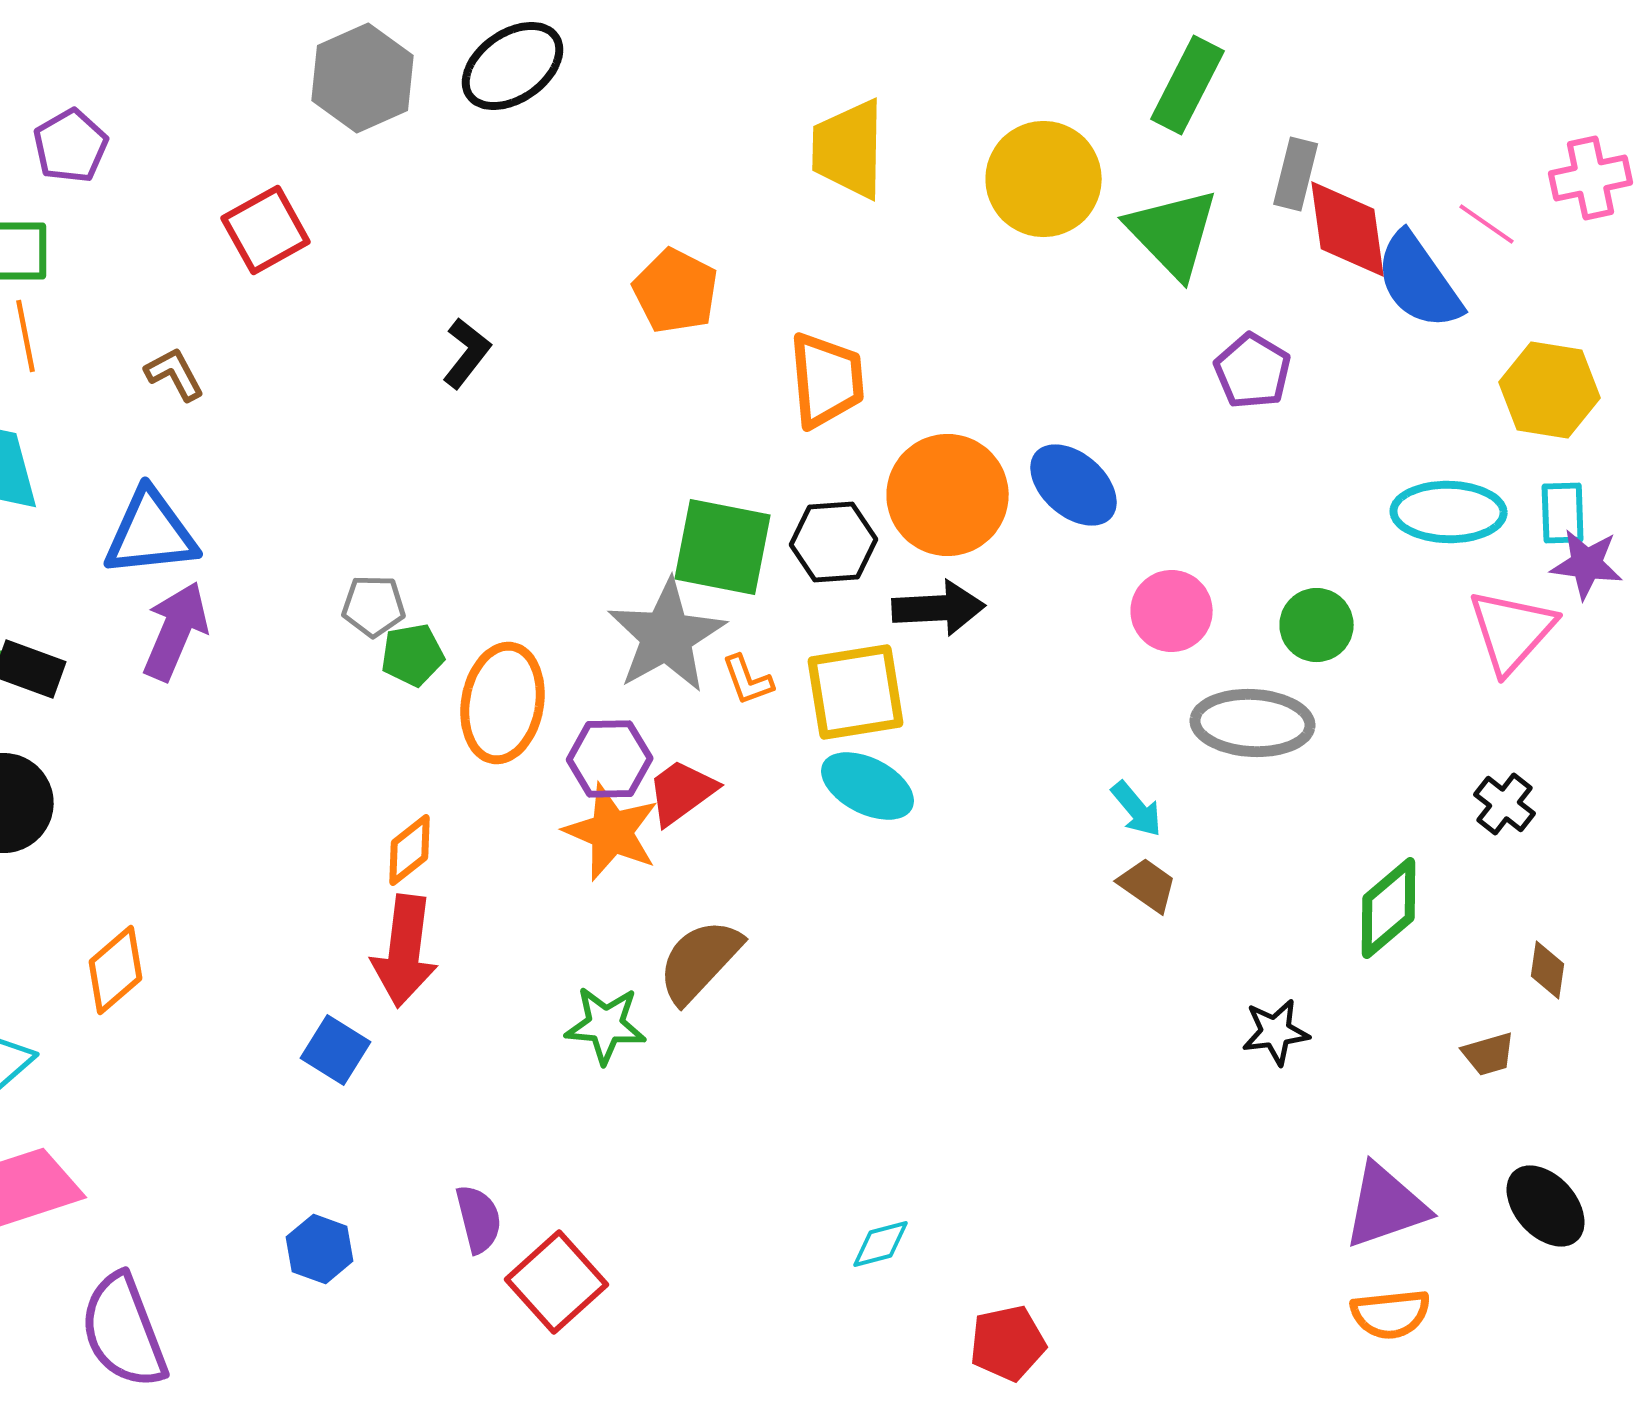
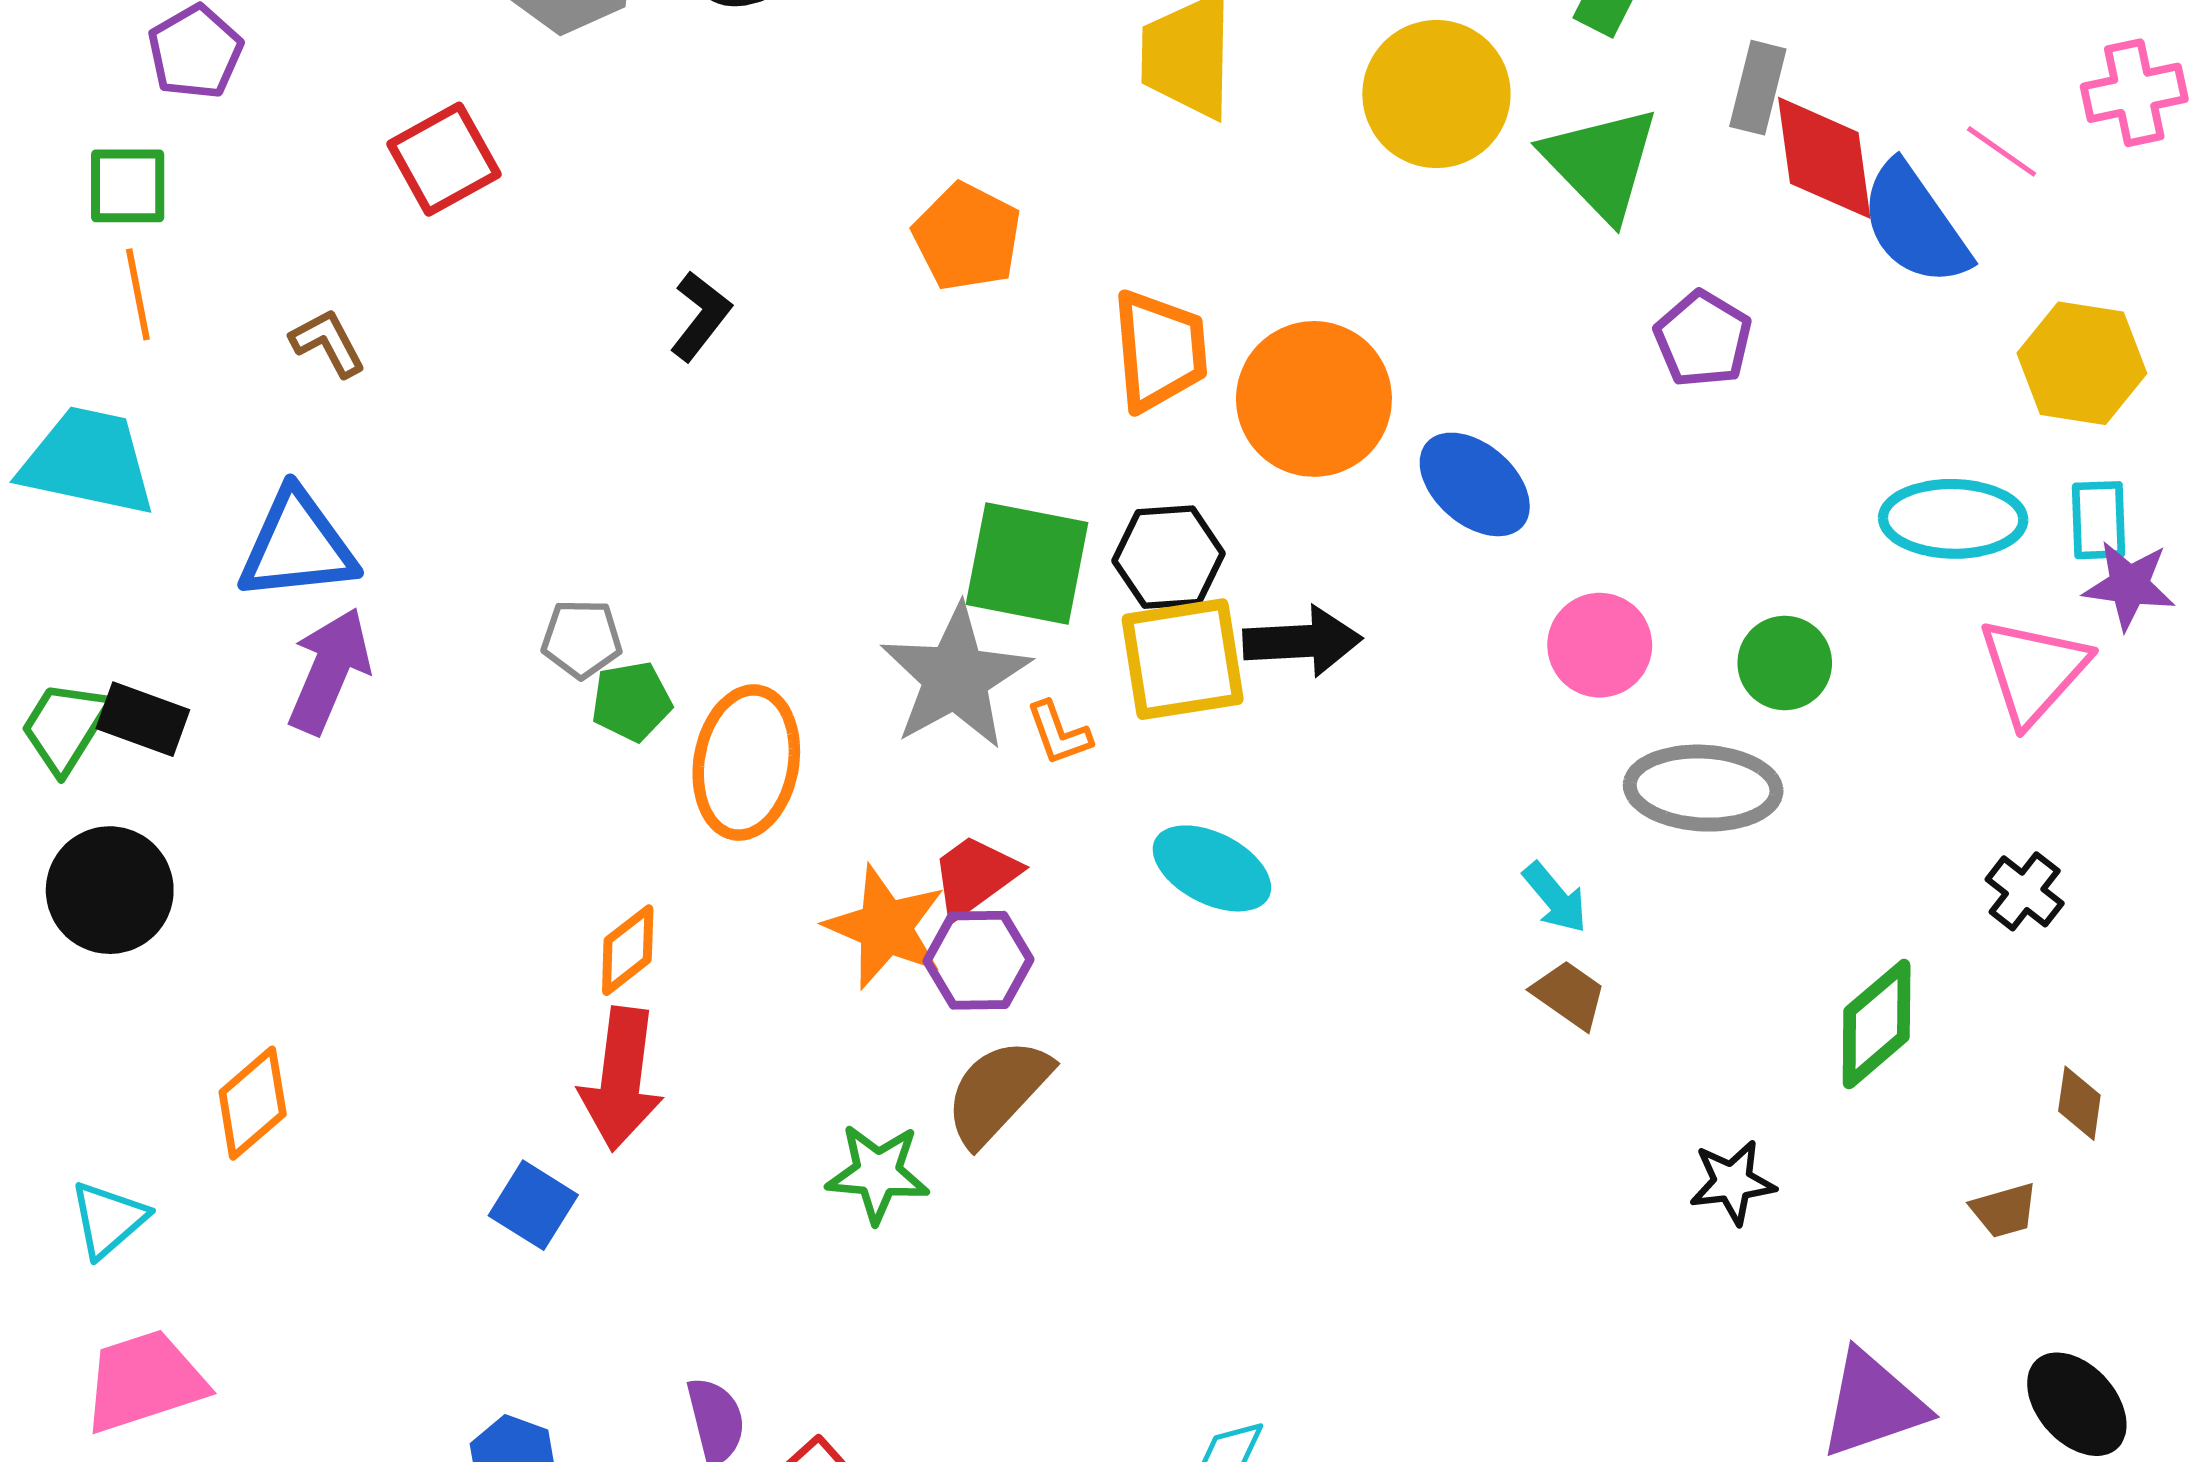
orange circle: (948, 495) -> (1314, 399), moved
yellow square: (856, 692) -> (1183, 659), moved
purple hexagon: (610, 759) -> (978, 960), moved

